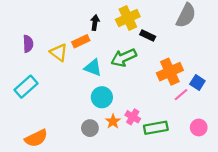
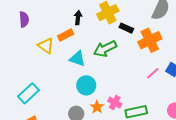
purple semicircle: (28, 44) -> (24, 19), moved
orange cross: (170, 72) -> (150, 40), moved
cyan rectangle: (26, 87) -> (28, 93), moved
pink line: (181, 95) -> (153, 73), moved

